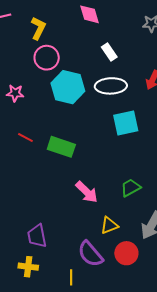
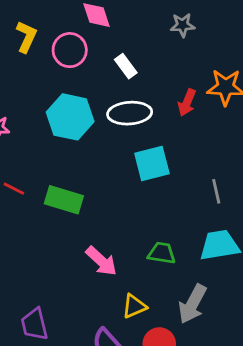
pink circle: (47, 58) -> (70, 50), moved
green trapezoid: (131, 188) -> (162, 253), turned 40

